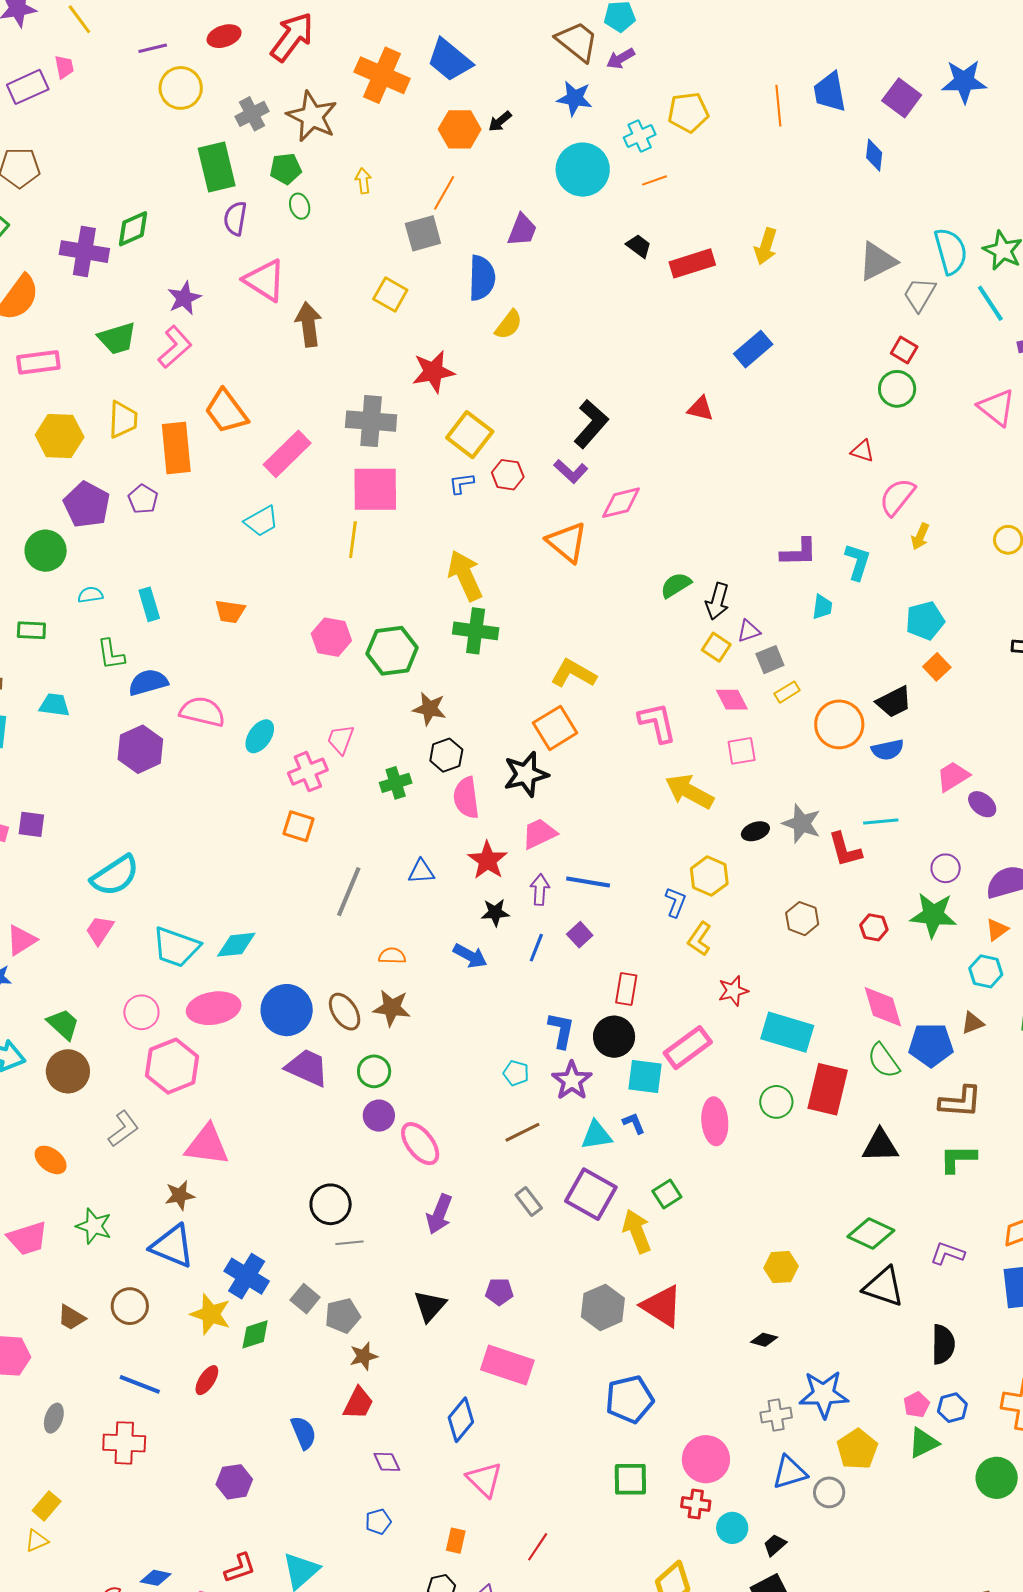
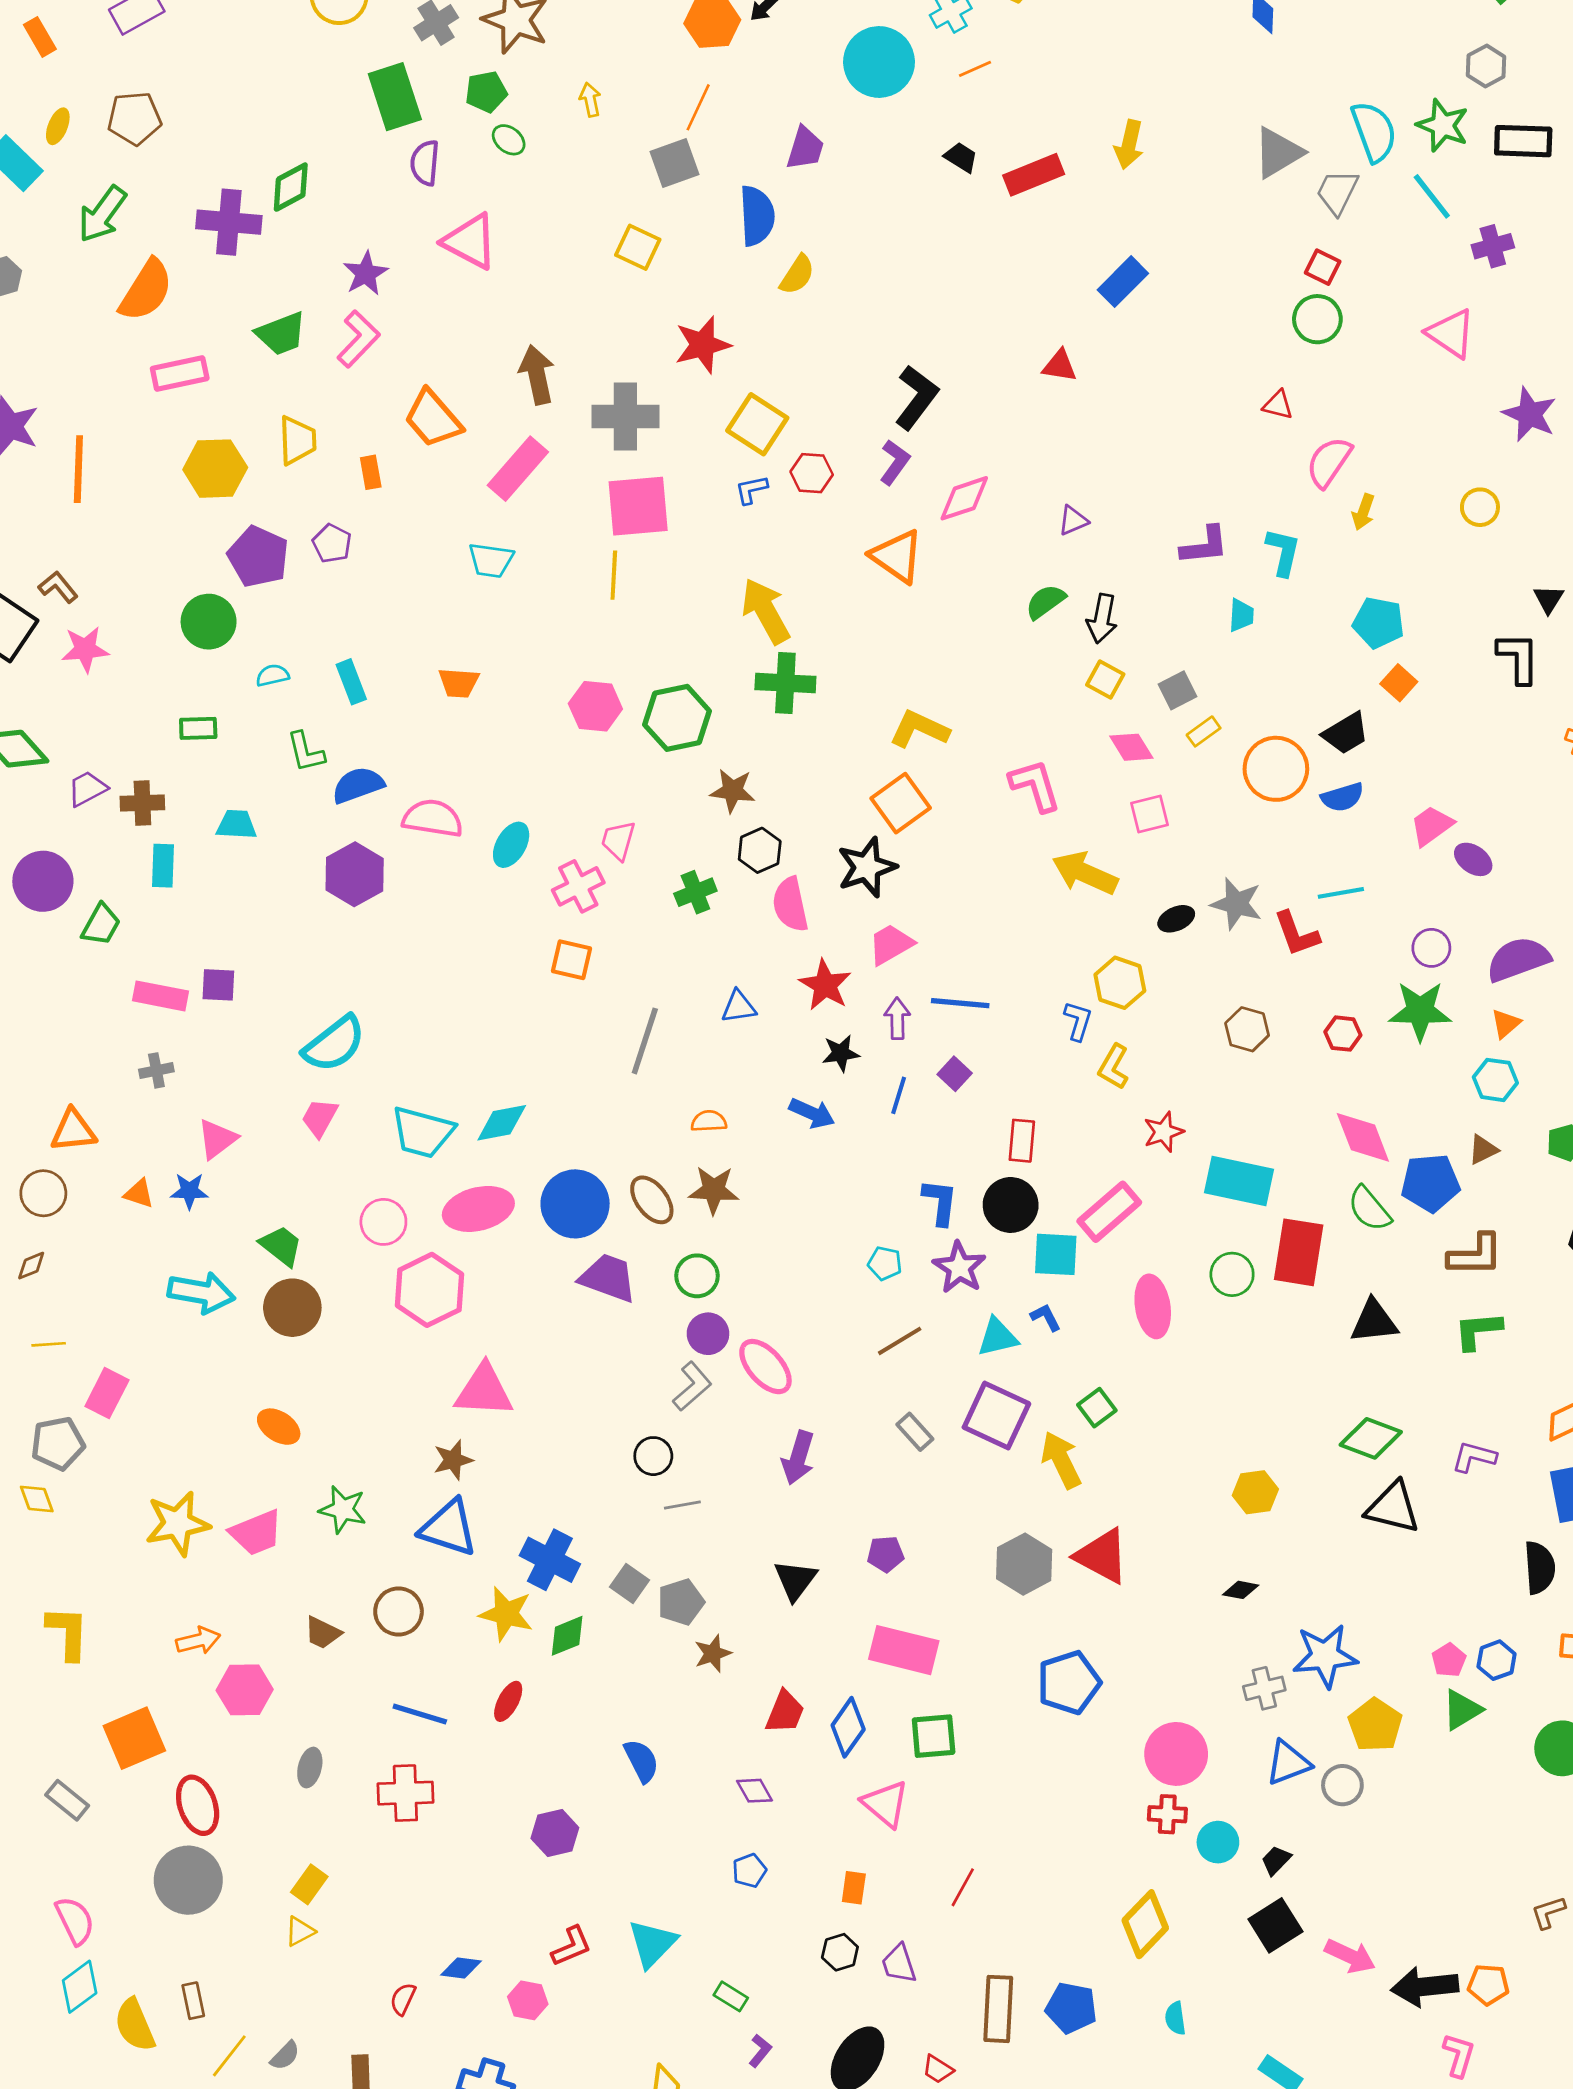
green ellipse: (300, 206) -> (509, 140), turned -30
brown arrow: (309, 324) -> (537, 375), moved
orange rectangle: (176, 448) -> (371, 472), size x0.5
purple L-shape: (571, 471) -> (895, 462), turned -92
cyan trapezoid: (261, 521) -> (491, 560), turned 42
cyan pentagon: (925, 621) -> (1378, 623), turned 30
purple triangle: (749, 631) -> (1073, 521), moved
gray L-shape: (123, 1129) -> (692, 1386), moved
black circle: (331, 1204) -> (653, 1456), size x0.7
black semicircle: (943, 1344) -> (1540, 1568), moved
red trapezoid: (358, 1403) -> (785, 1712), moved
green square: (630, 1479) -> (934, 1736), moved

